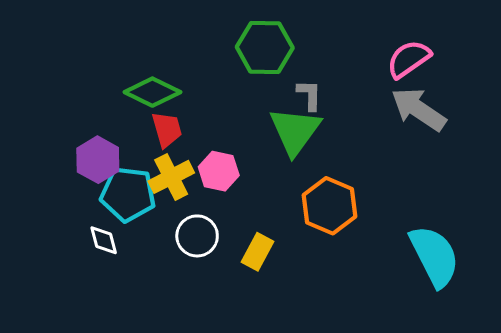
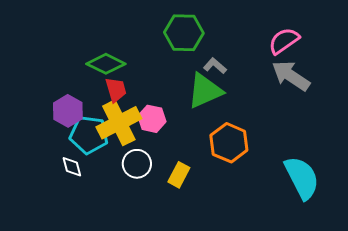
gray L-shape: (309, 95) -> (215, 66), turned -50
green triangle: (295, 131) -> (205, 91), turned 30
yellow cross: (171, 177) -> (119, 123), size x1.4

